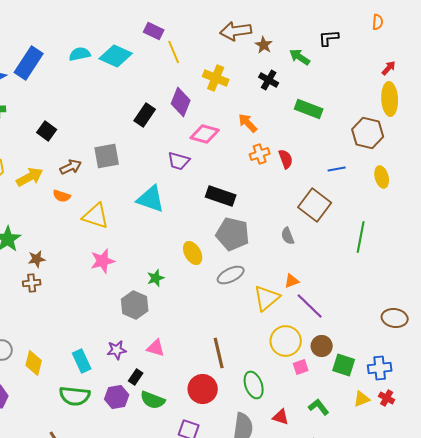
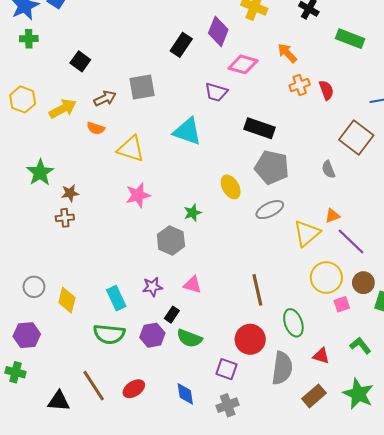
red circle: (203, 389) -> (250, 339), moved

